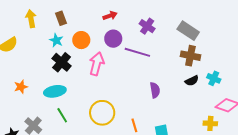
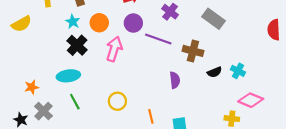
brown cross: (190, 56) -> (193, 51), moved
orange star: (21, 87) -> (32, 87), moved
yellow circle: (102, 113) -> (117, 101), size x0.7

